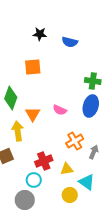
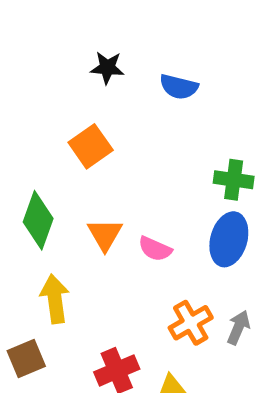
orange square: (33, 67) -> (91, 146), turned -30
orange triangle: (33, 114) -> (105, 235), moved
gray arrow: (94, 152) -> (238, 328), moved

